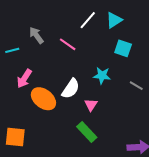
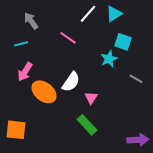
gray arrow: (36, 35) -> (31, 21), moved
cyan line: (12, 50) -> (21, 44), moved
cyan star: (102, 76) -> (109, 59), moved, turned -30

